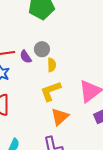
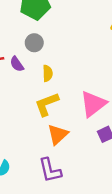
gray circle: (42, 49) -> (34, 43), moved

